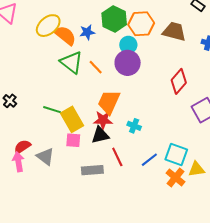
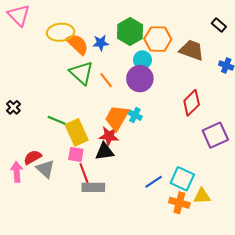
yellow ellipse: (48, 26) -> (61, 32), turned 30
cyan cross: (134, 126) -> (135, 115), moved
red semicircle: (22, 147) -> (33, 157), moved
red line: (117, 157) -> (84, 173), moved
orange cross: (176, 177) -> (179, 203), turned -30

